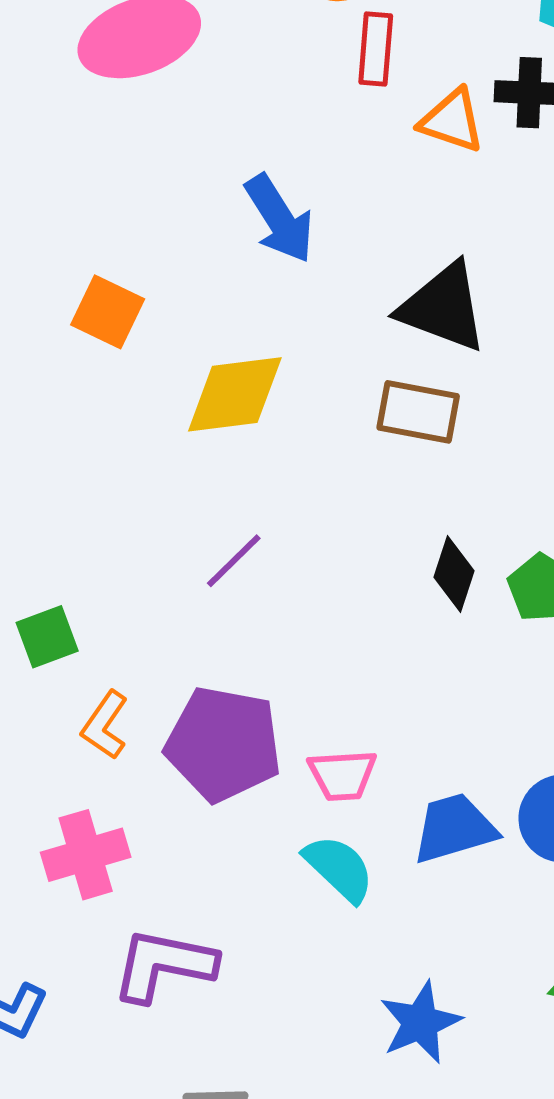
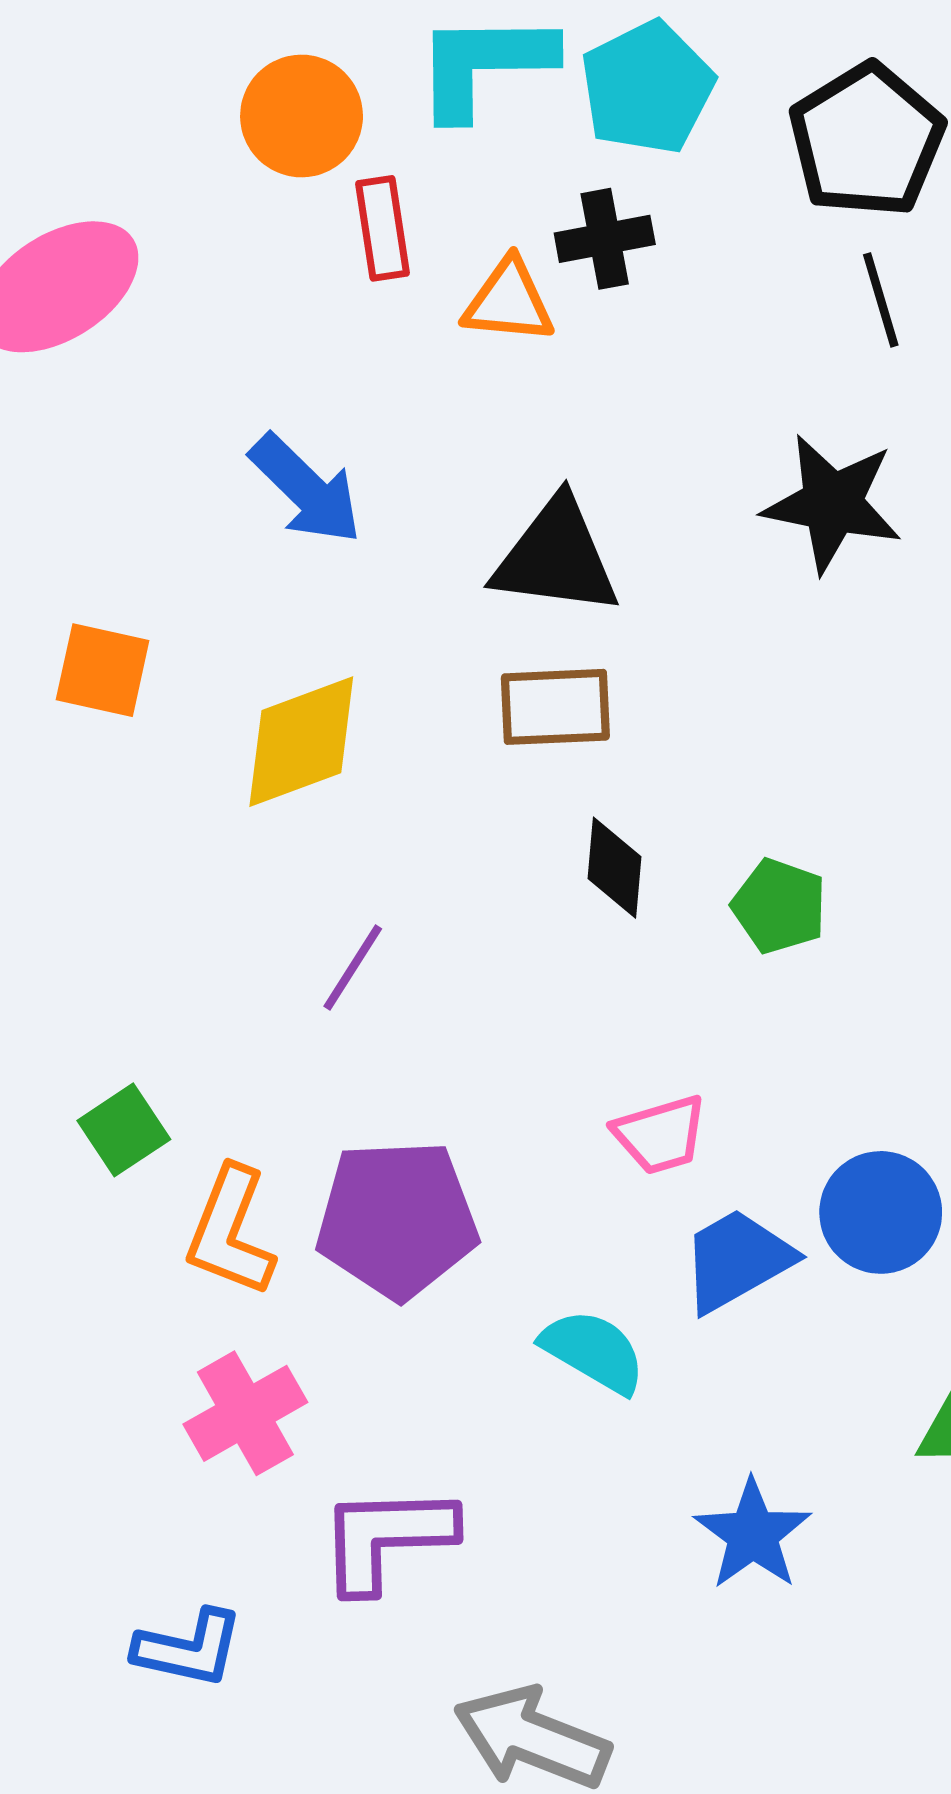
black diamond: (454, 574) -> (615, 868), moved
orange L-shape: (105, 725) -> (230, 1231), size x1.4
pink trapezoid: (342, 775) -> (660, 1135), moved

